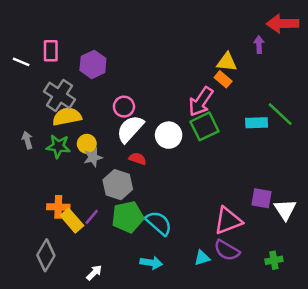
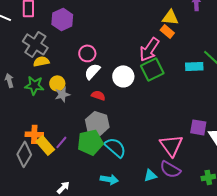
yellow semicircle: (67, 117) -> (41, 61), size x0.7
white semicircle: (130, 129) -> (92, 71), size x0.7
gray hexagon: (118, 185) -> (97, 123), moved
pink triangle: (228, 221) -> (171, 145), turned -45
gray diamond: (46, 255) -> (24, 154), moved

